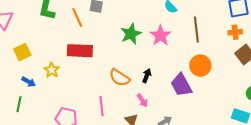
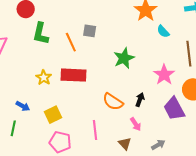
pink star: (160, 36) -> (164, 75), moved
yellow square: (22, 52) -> (53, 115), moved
yellow star: (52, 70) -> (44, 77), moved

